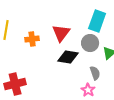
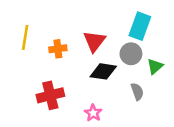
red cross: (15, 84) -> (50, 95), moved
pink star: (88, 90) -> (93, 113), moved

